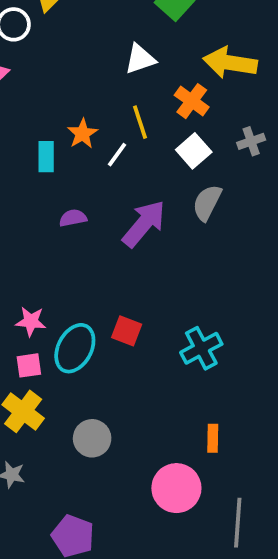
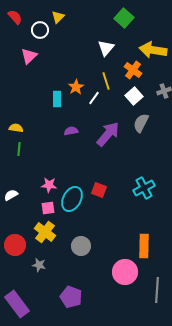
white triangle: (140, 59) -> (106, 48), turned -30
cyan cross: (201, 348) -> (144, 188), moved
orange rectangle: (213, 438) -> (144, 246), size x1.6

